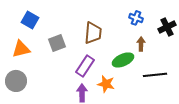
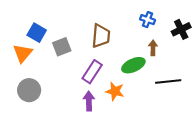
blue square: (30, 20) -> (37, 33), moved
orange triangle: (21, 49) -> (23, 53), turned -36
gray circle: (16, 81) -> (29, 90), moved

